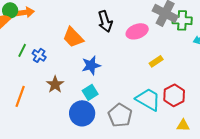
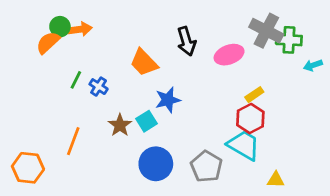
cyan square: (90, 92) -> (146, 121), moved
red hexagon: (174, 95) -> (250, 119), moved
yellow triangle: (183, 125) -> (276, 180), moved

